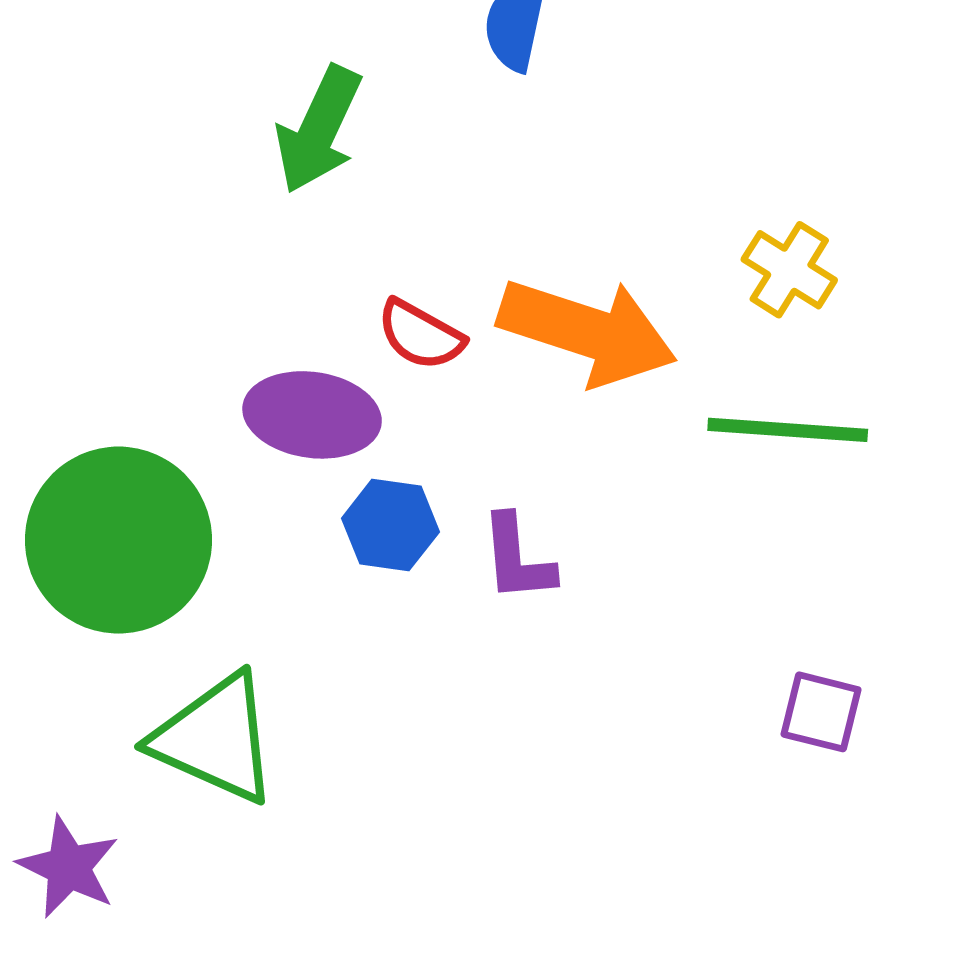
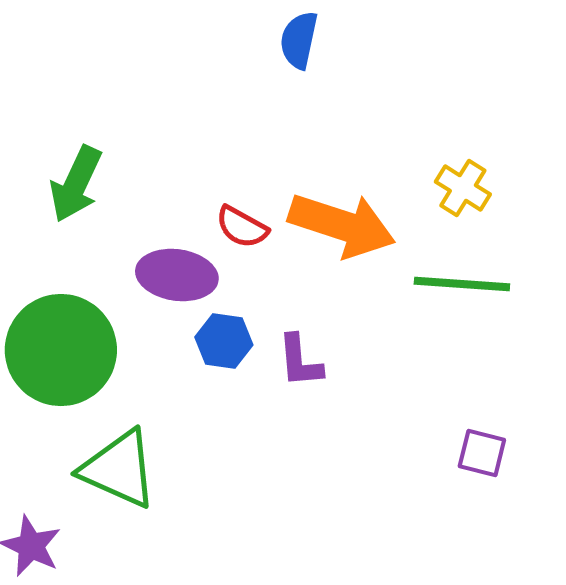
green arrow: (319, 130) -> (76, 184), moved

